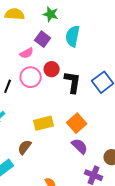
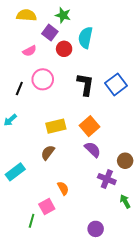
purple square: (43, 39) -> (50, 33), moved
pink semicircle: (27, 53) -> (29, 51), moved
red circle: (52, 69) -> (64, 49), moved
brown semicircle: (25, 147) -> (48, 153), moved

